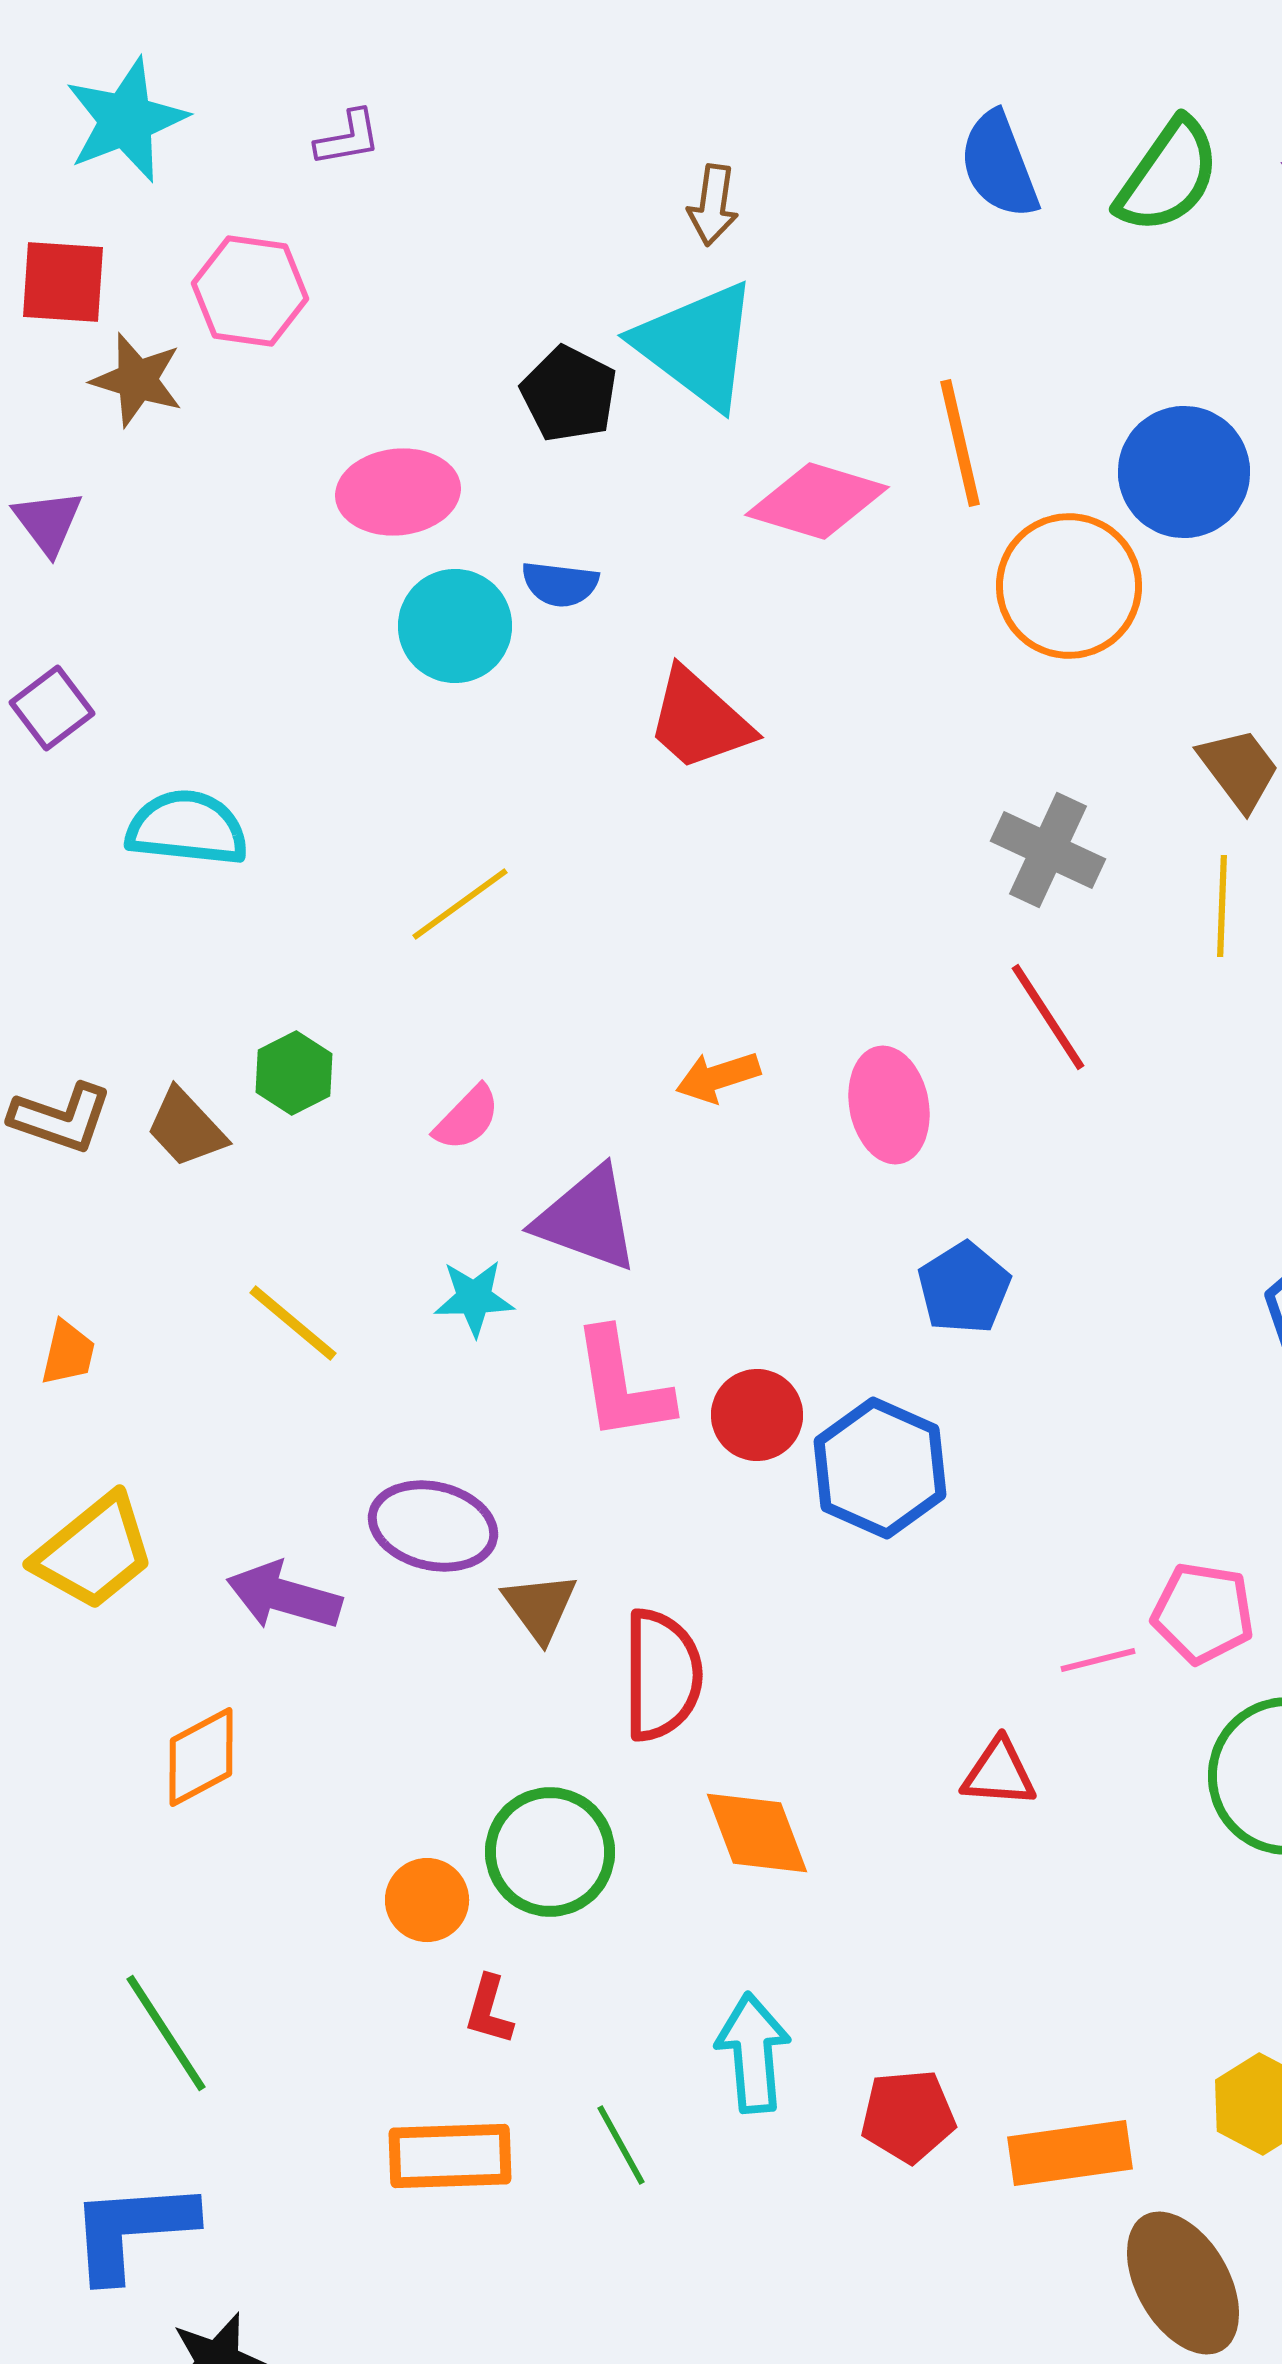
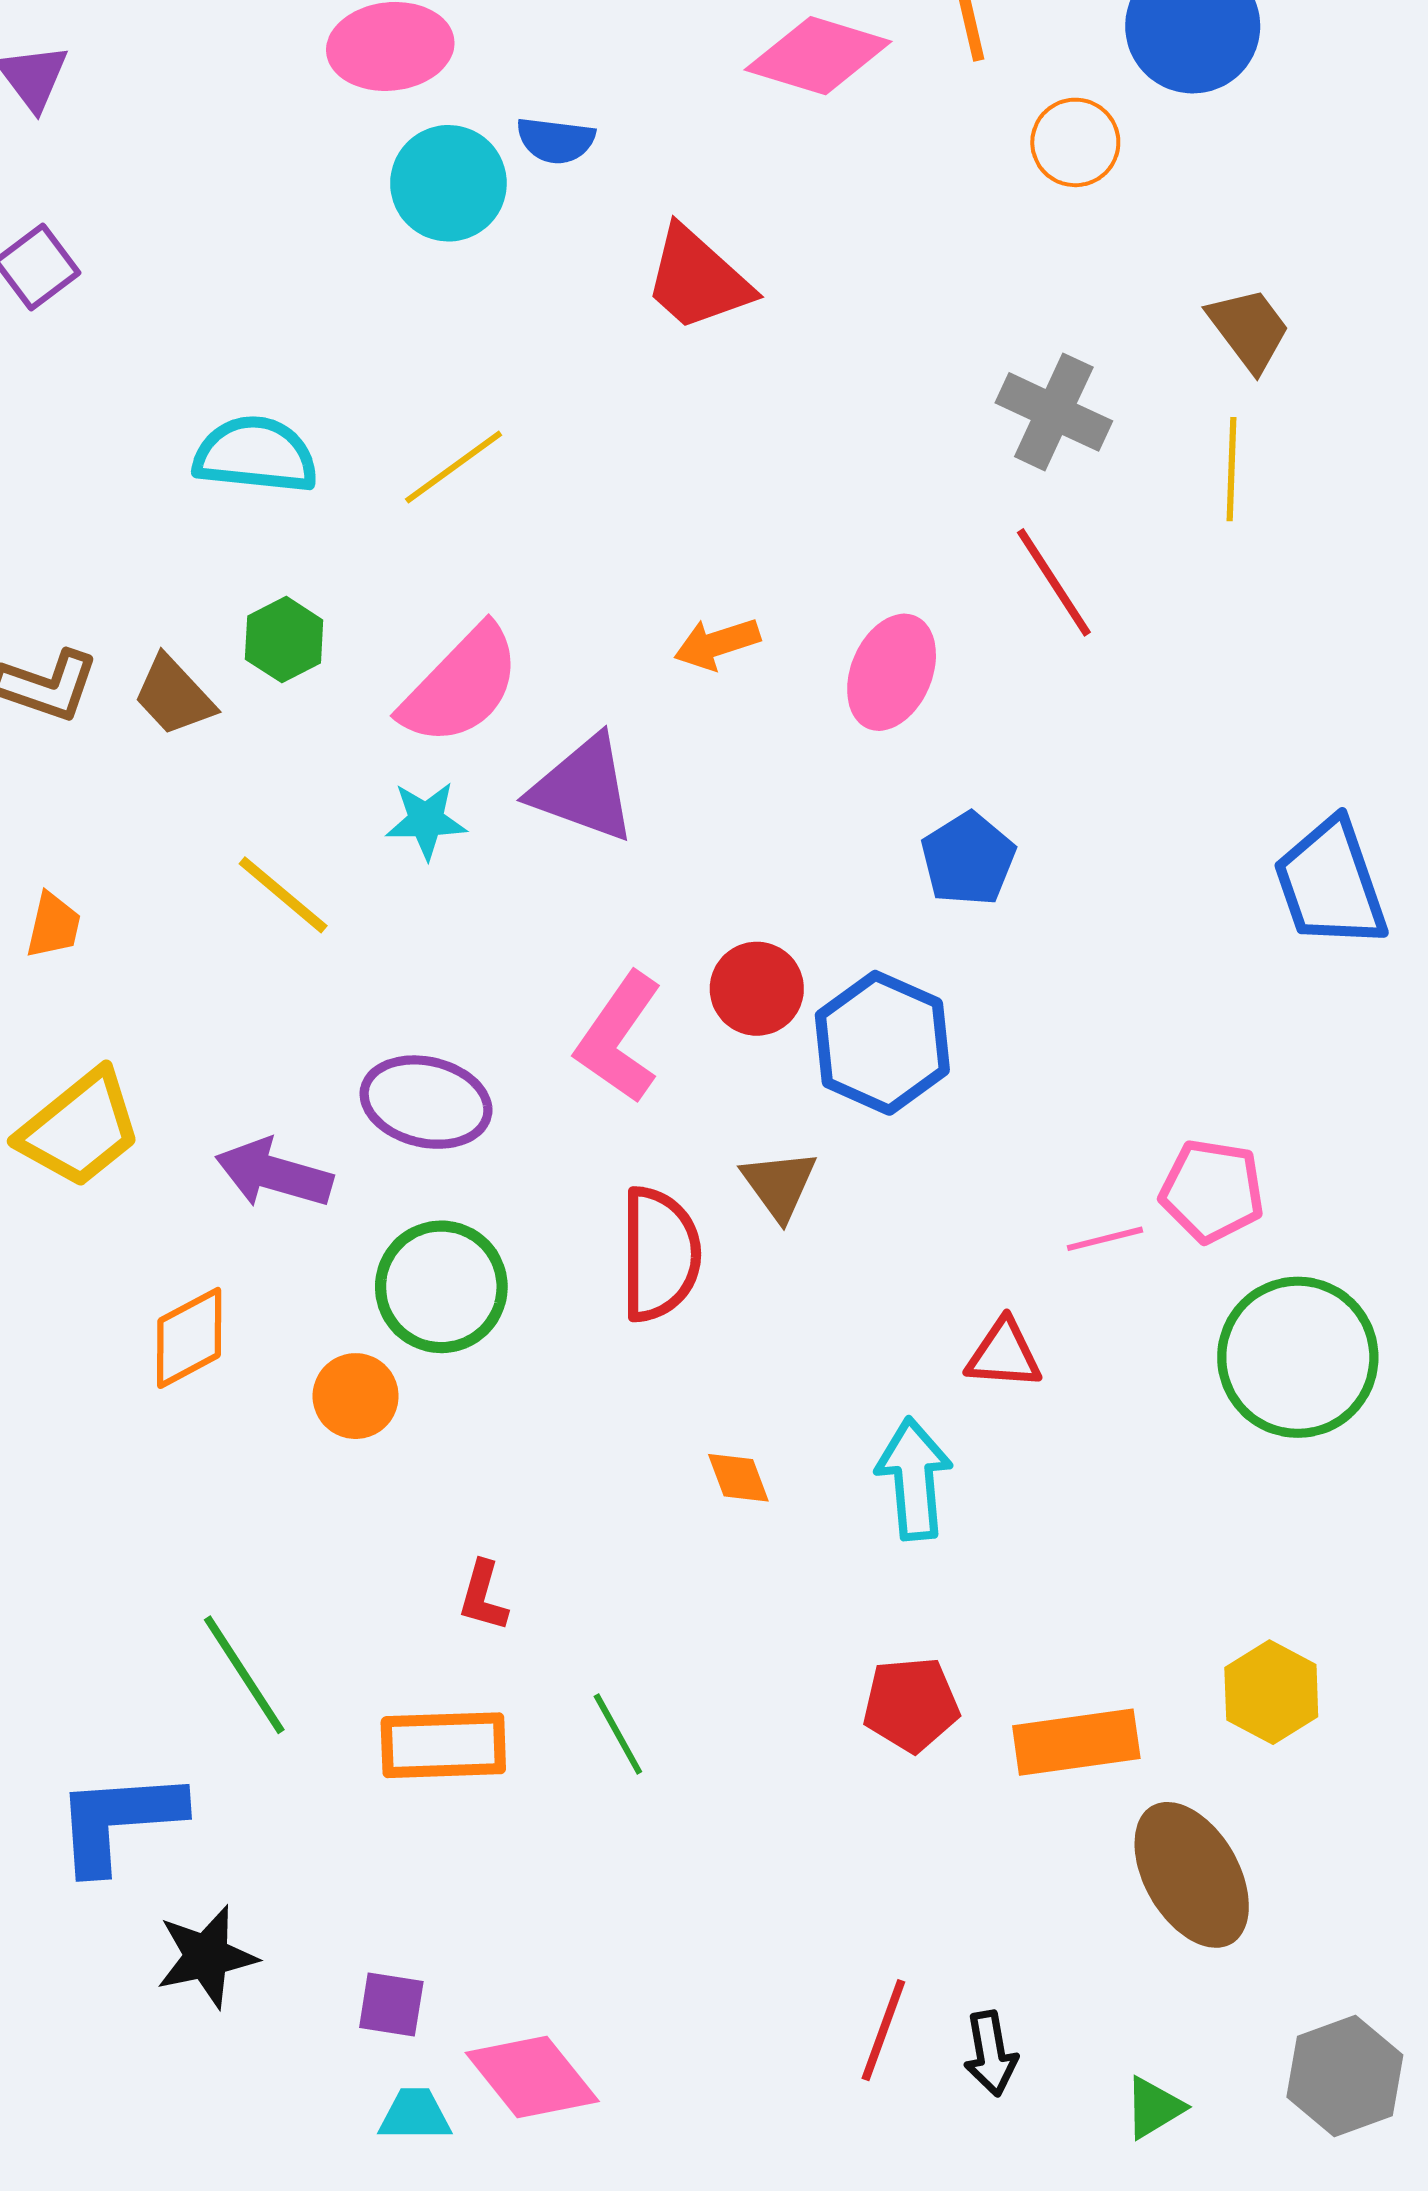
orange circle: (1069, 586) -> (1075, 142), size x0.6
cyan semicircle: (187, 828) -> (256, 455), moved
pink ellipse: (889, 1105) -> (892, 672), turned 34
pink semicircle: (467, 1118) -> (461, 686), size x1.8
cyan star: (474, 1298) -> (426, 820), moved
pink L-shape: (622, 1385) -> (619, 1038), moved, turned 44
brown triangle: (540, 1607) -> (779, 1185), moved
orange diamond: (757, 1833) -> (738, 1478), moved, size x0.6
green circle: (550, 1852) -> (441, 1287), moved
orange circle: (427, 1900) -> (356, 1396), moved
green line: (166, 2033) -> (244, 1675), moved
cyan arrow: (753, 2053) -> (914, 1479), moved

